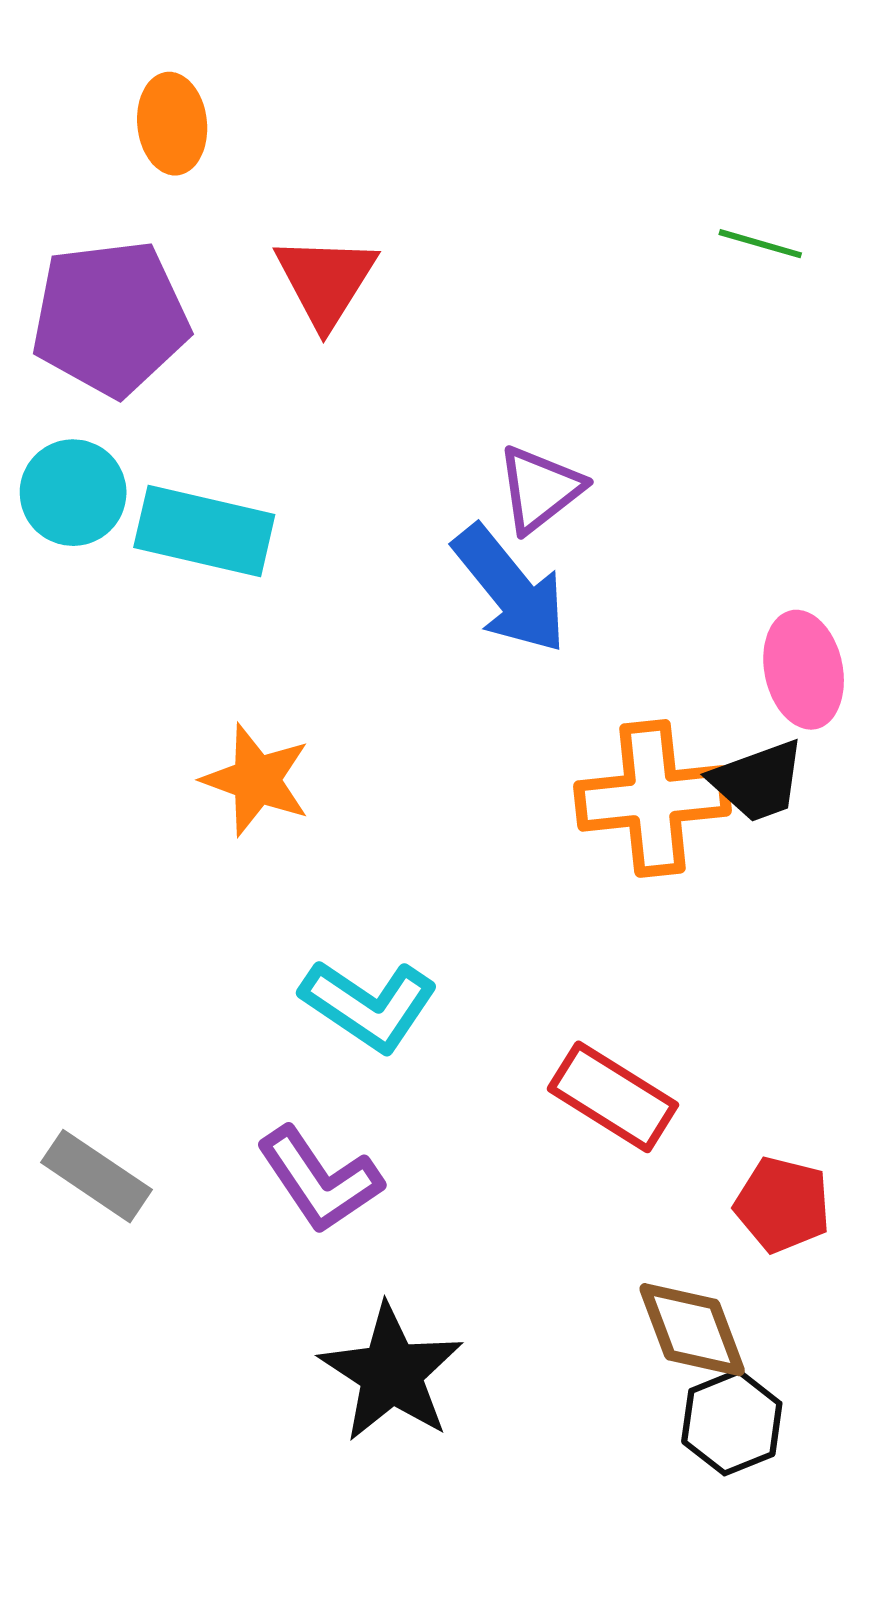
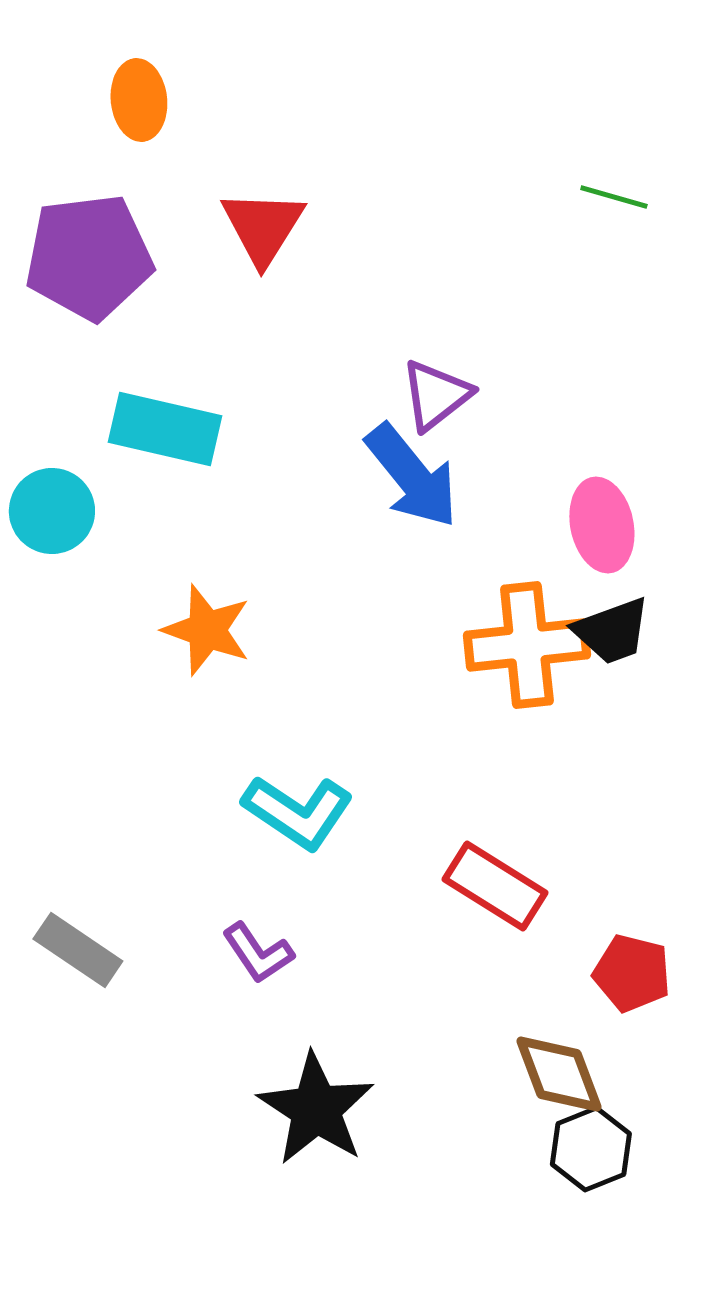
cyan circle: (73, 493) -> (52, 511), moved
pink ellipse: (804, 670) -> (602, 525), moved
purple L-shape: (319, 1180) -> (258, 953), size x0.7

